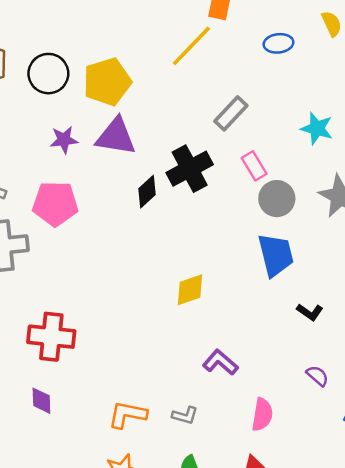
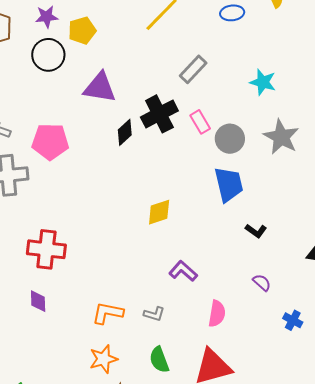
black circle: (48, 74) -> (48, 55), moved
yellow pentagon: (107, 82) -> (82, 31), moved, size x0.7
purple star: (64, 140) -> (47, 17), moved
pink rectangle: (254, 166) -> (200, 122), moved

